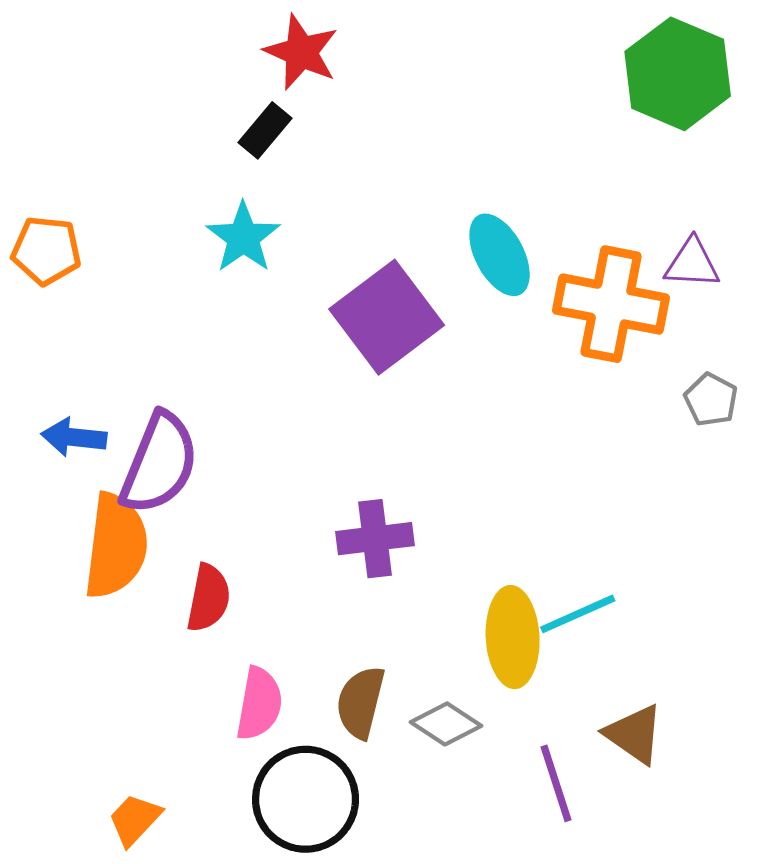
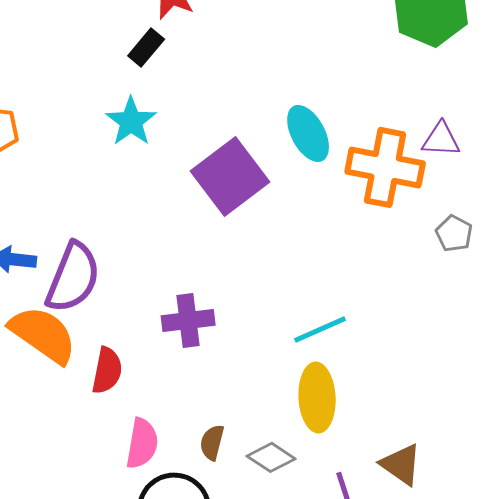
purple cross: (375, 539) -> (188, 320), moved
orange semicircle: (116, 546) -> (43, 334), turned -62
cyan line: (578, 614) -> (320, 329), moved
brown semicircle: (361, 702) -> (212, 442), size x0.7

